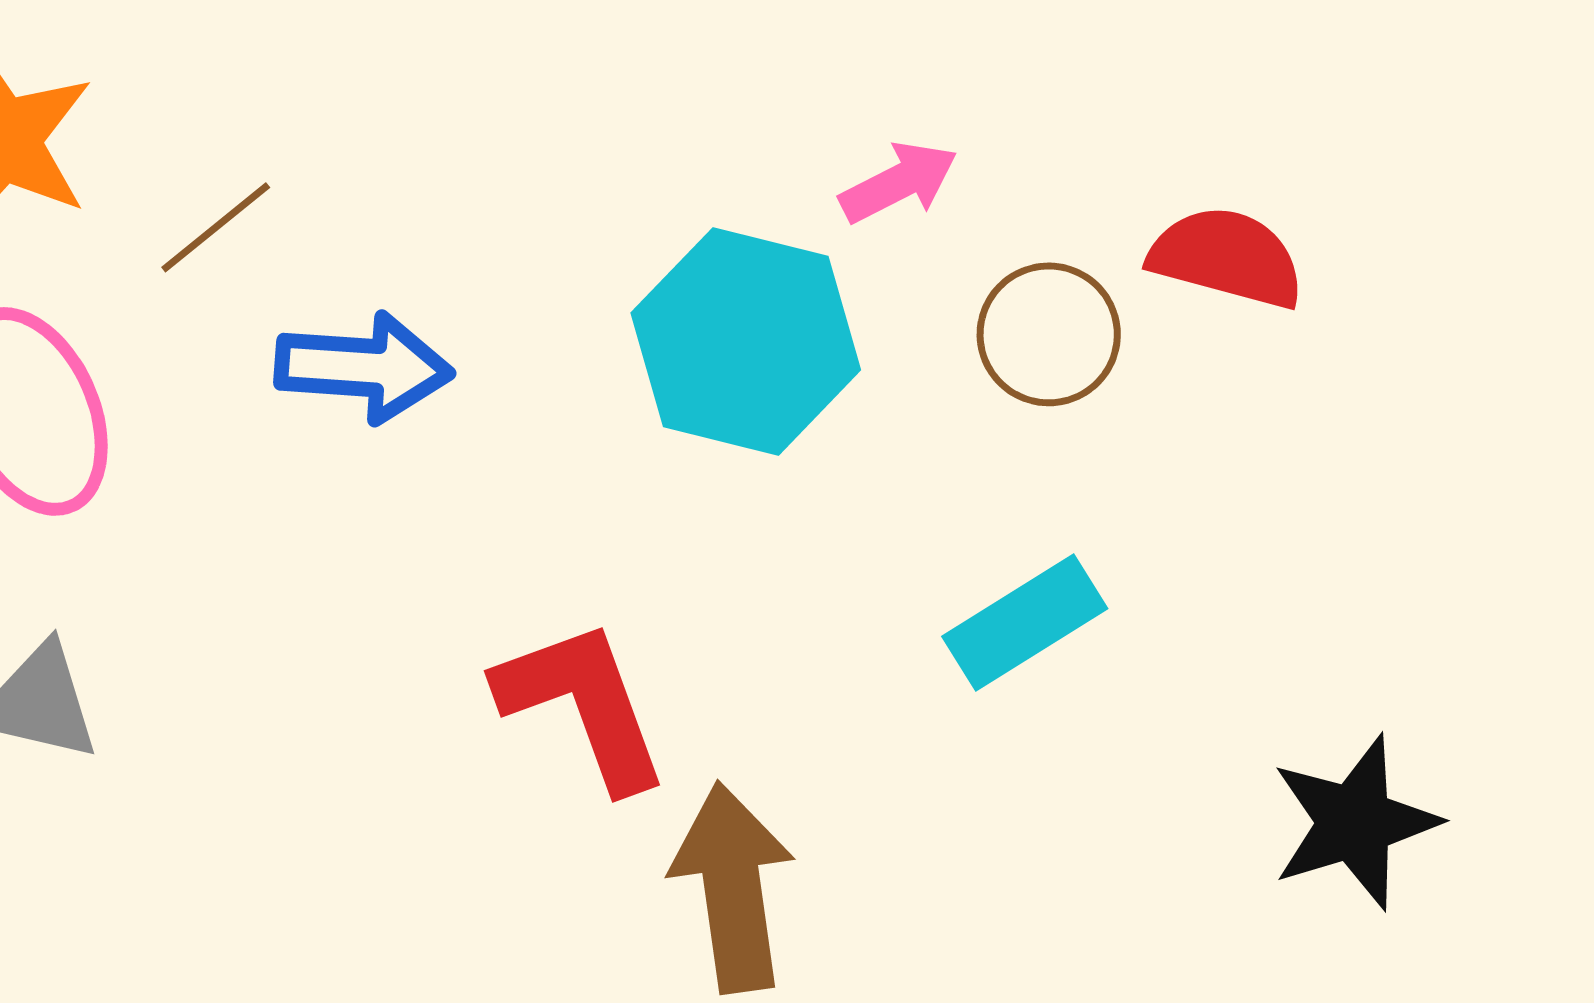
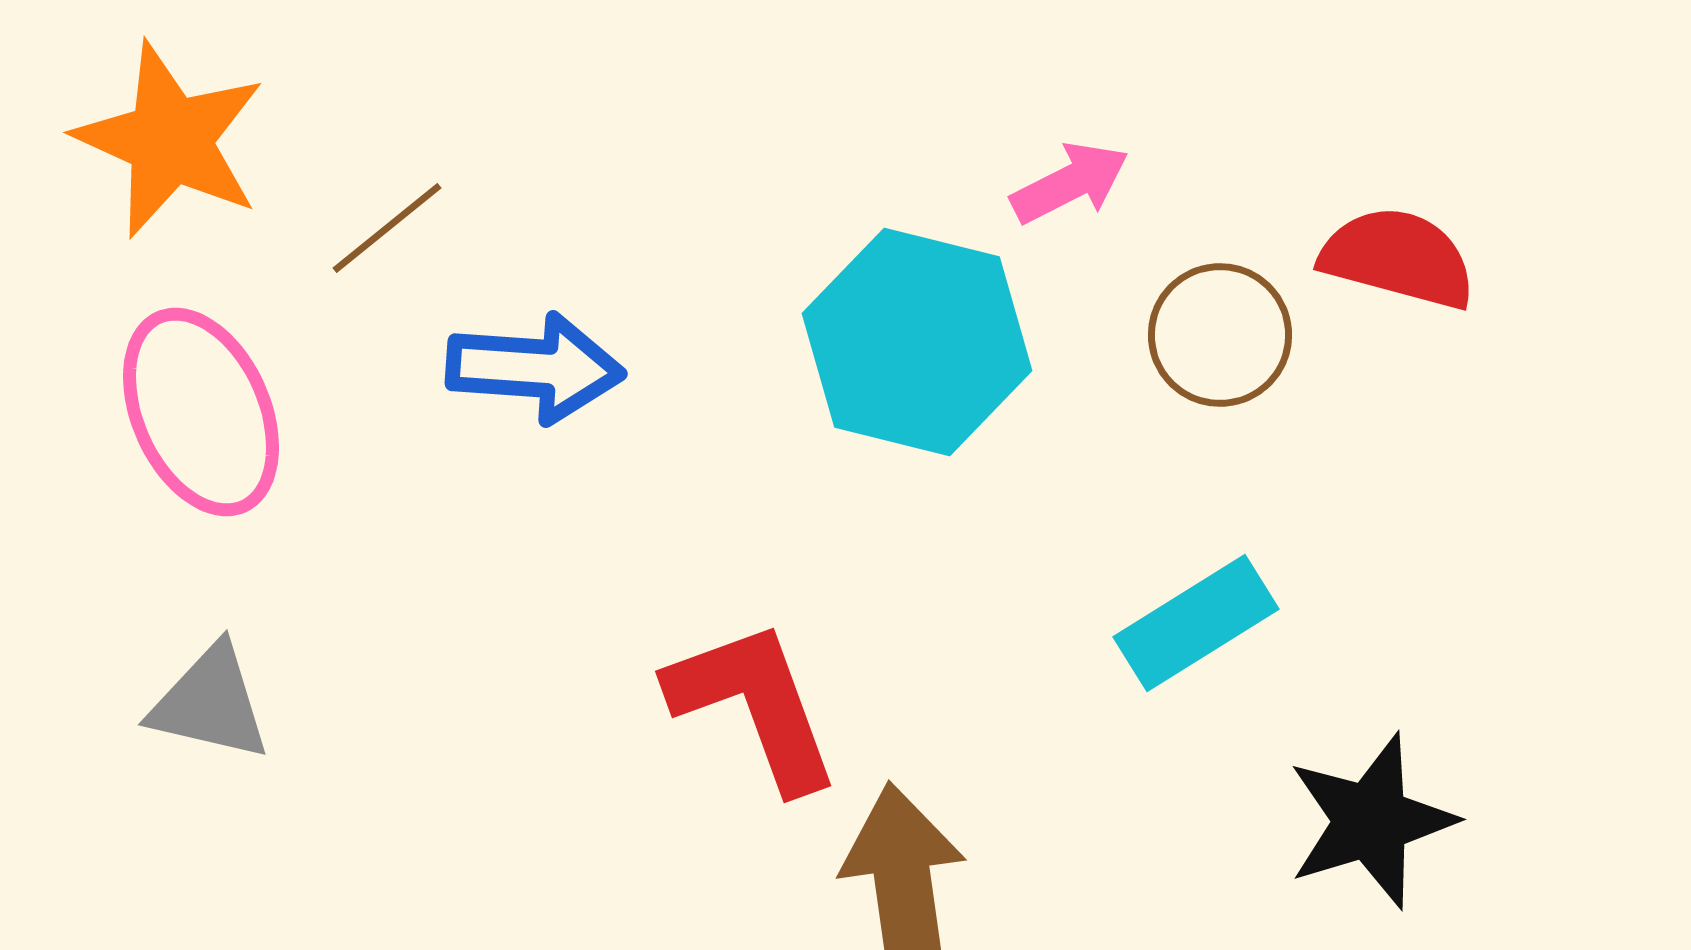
black star: (1355, 822) -> (1371, 821), moved

